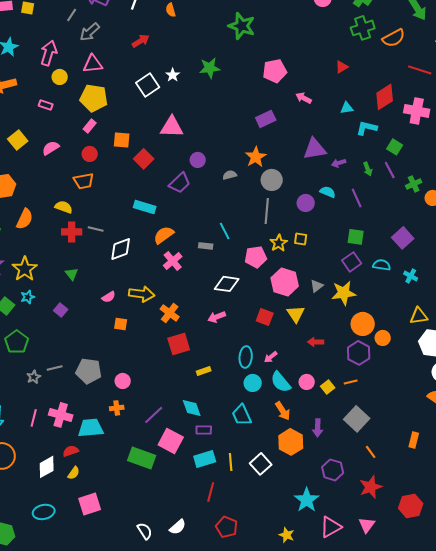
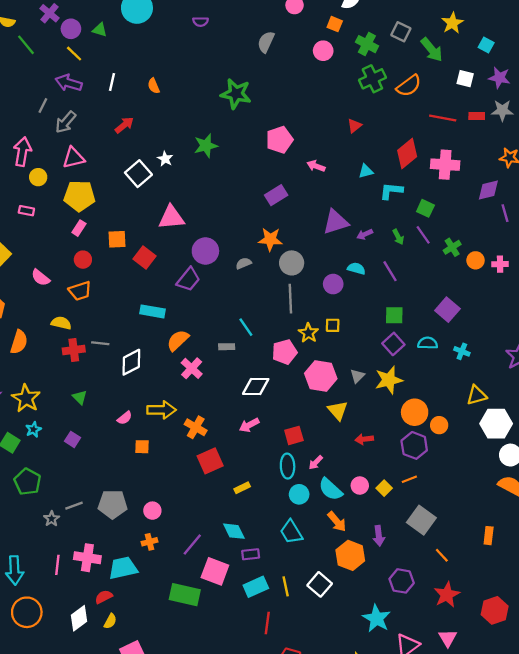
pink semicircle: (51, 148) -> (41, 278), moved, turned -102
orange star: (256, 157) -> (270, 239), turned -30
purple circle: (198, 160) -> (205, 251), size x1.5
red square: (265, 317) -> (294, 435), moved, turned -30

